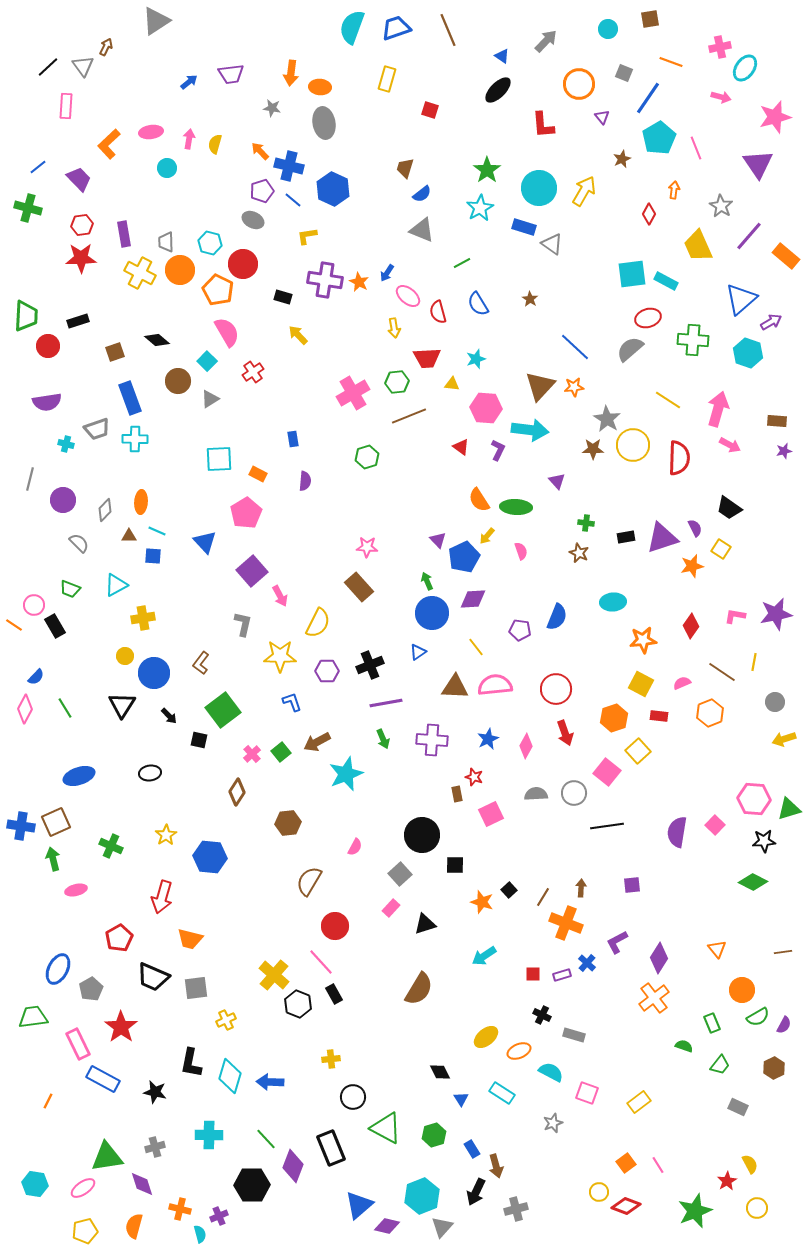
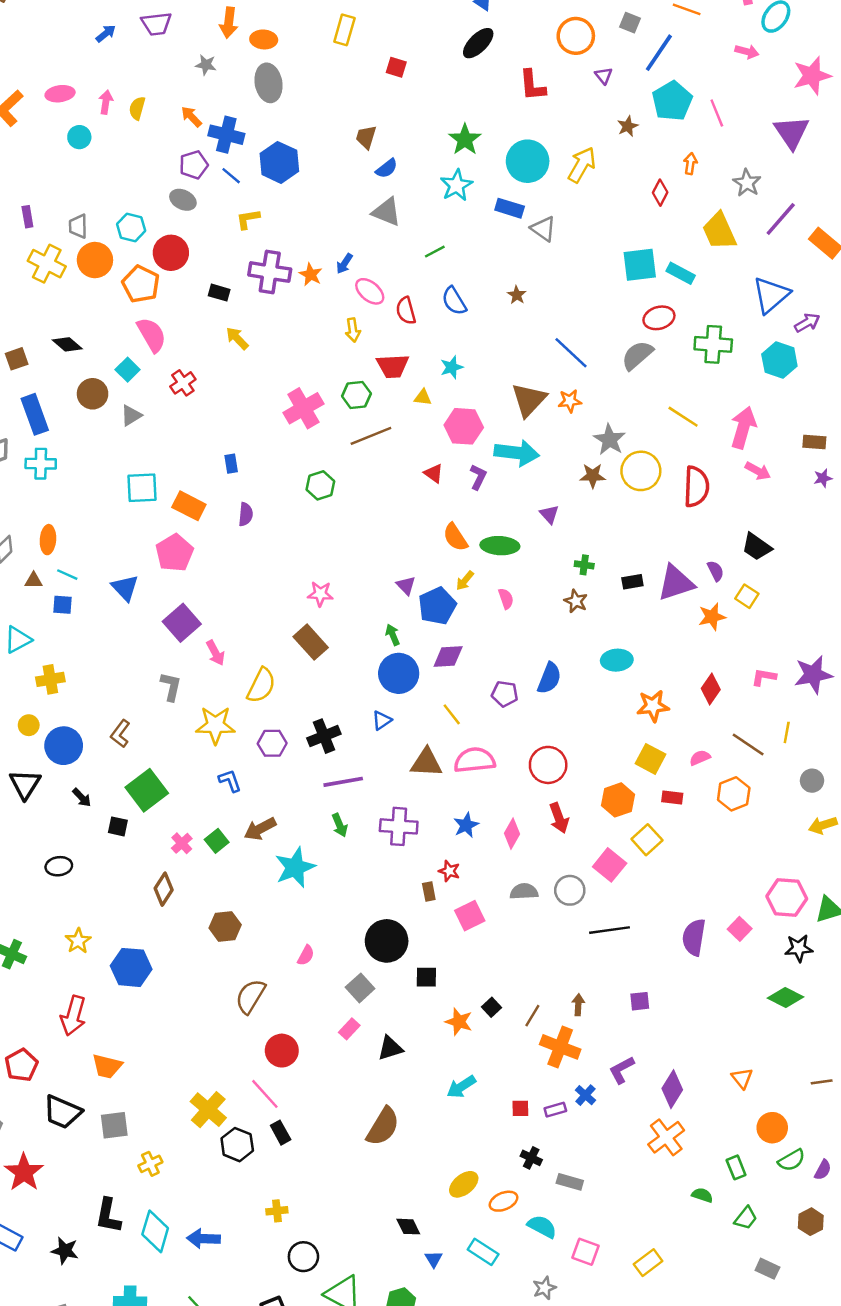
purple rectangle: (124, 234) -> (27, 217), size x0.7
orange rectangle: (258, 474) -> (189, 506), size x1.5

